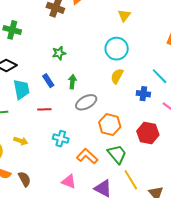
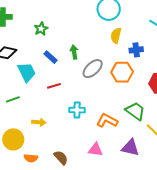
green star: (59, 53) -> (41, 29), moved
blue cross: (143, 94) -> (136, 50), moved
orange hexagon: (110, 125) -> (122, 72), moved
brown semicircle: (24, 179) -> (61, 158), moved

